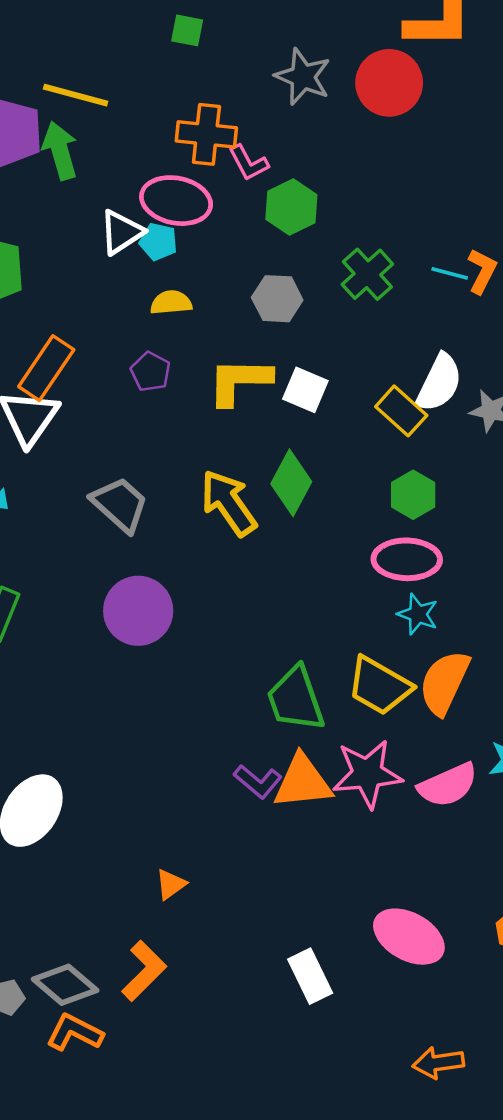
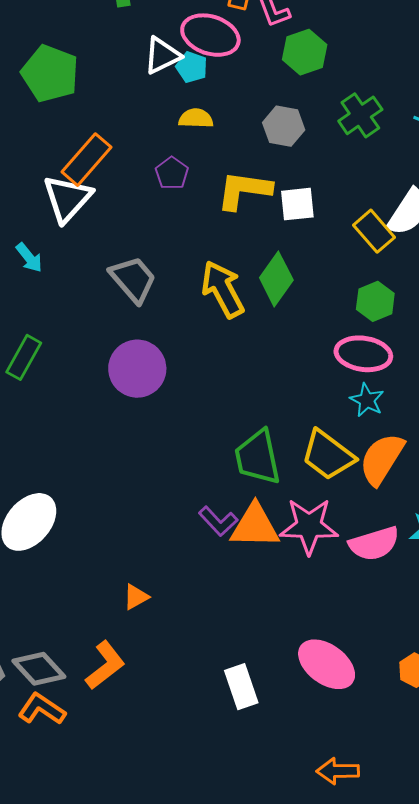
white square: (305, 390) -> (297, 204), turned -36

